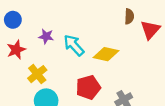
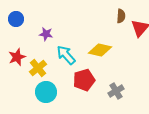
cyan arrow: (74, 45) -> (66, 55), moved
red star: (16, 50) -> (17, 57), moved

